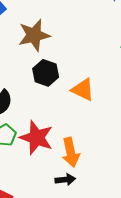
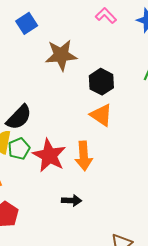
black hexagon: (46, 73) -> (101, 82), moved
orange arrow: (71, 152) -> (84, 156), moved

